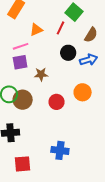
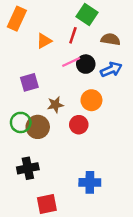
brown semicircle: (91, 35) -> (111, 39), turned -105
pink line: (21, 46) -> (71, 62), moved
brown star: (41, 74) -> (55, 105), moved
orange circle: (83, 92) -> (91, 100), moved

